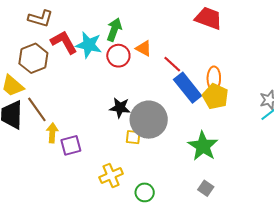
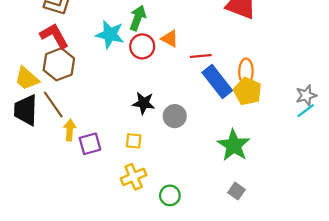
red L-shape: (64, 42) -> (54, 36), moved
brown hexagon: (33, 58) -> (59, 64), moved
red line: (172, 64) -> (201, 56), turned -48
gray circle: (149, 120) -> (175, 116), size x0.6
yellow square: (133, 137) -> (134, 141), moved

